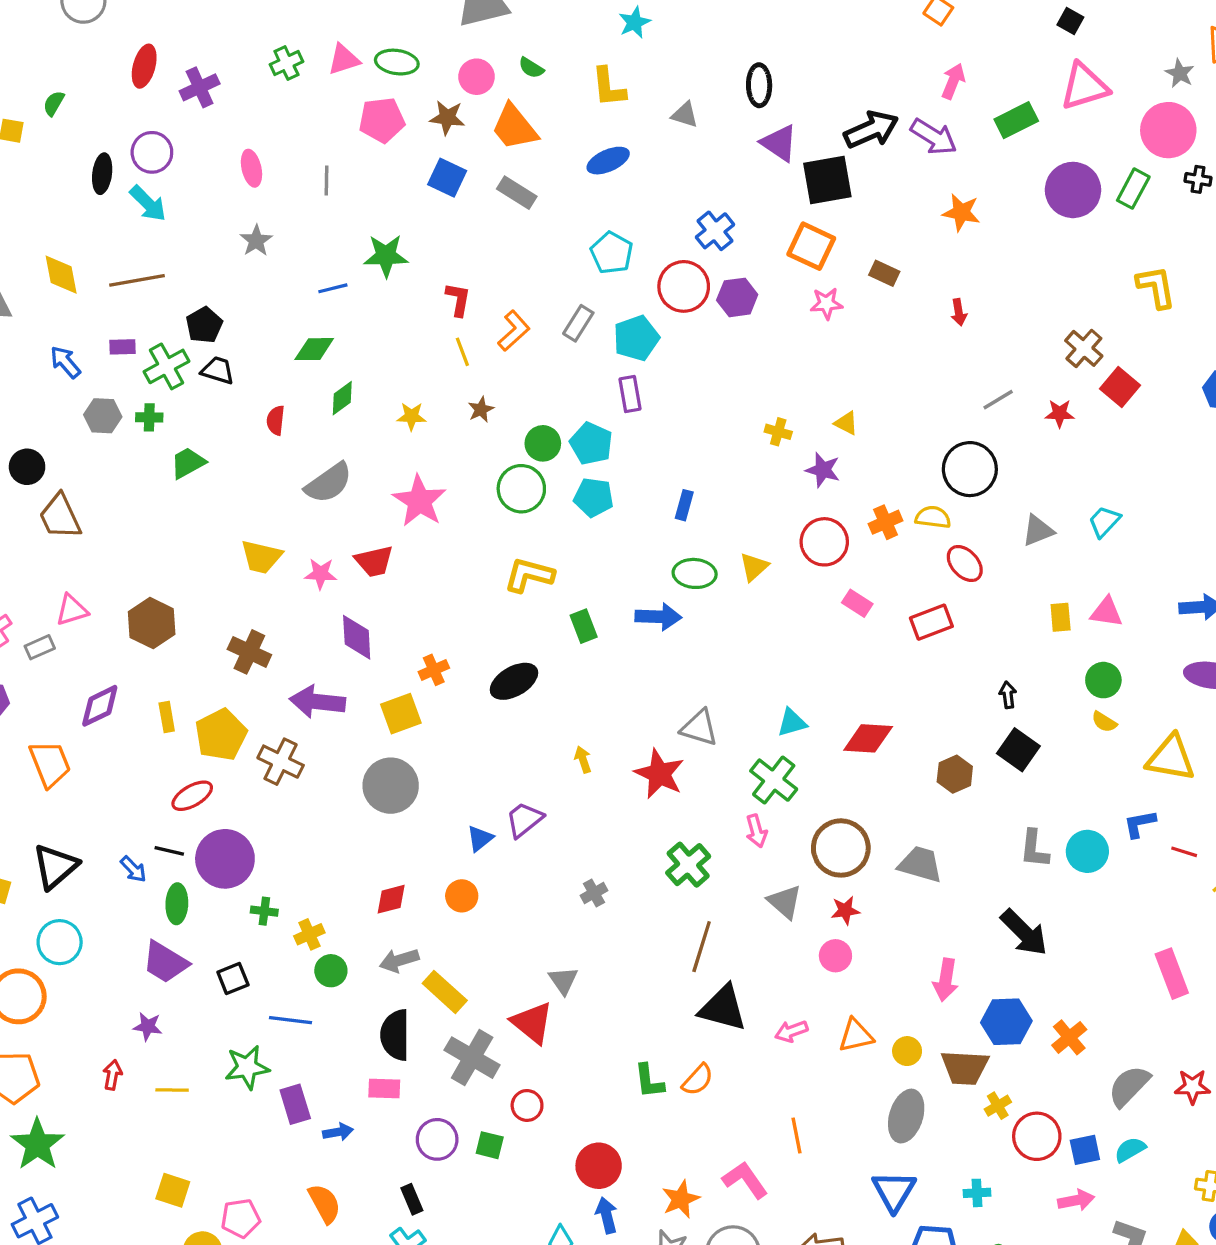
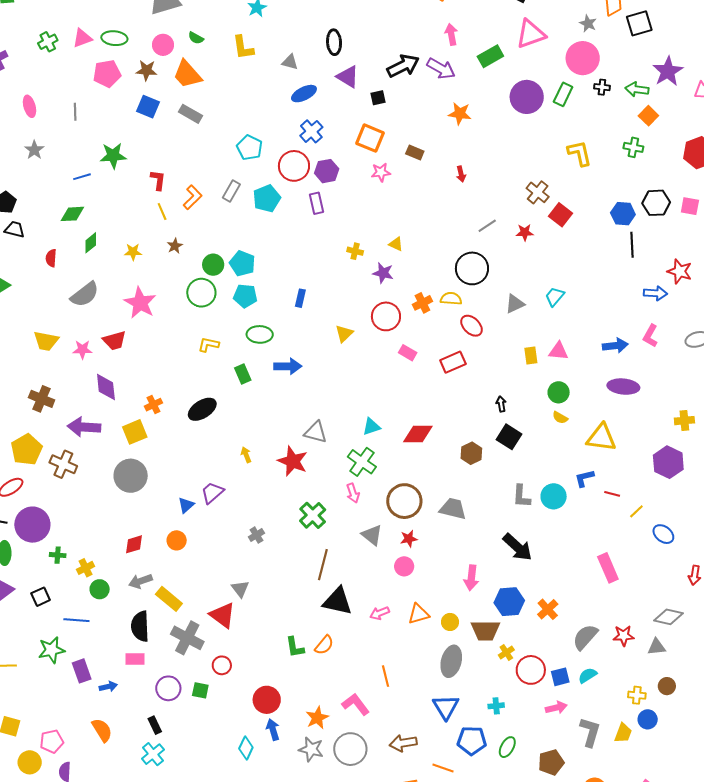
pink arrow: (953, 81) -> (451, 34), turned -30
blue ellipse: (608, 161) -> (304, 94), moved
black square: (827, 180) -> (378, 98), size x0.5
purple rectangle: (630, 394) -> (317, 203), moved
green ellipse: (695, 573) -> (260, 334), moved
yellow L-shape: (529, 575) -> (208, 345), size x0.7

